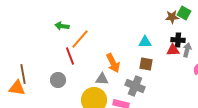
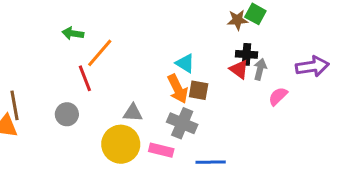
cyan triangle: (145, 42) -> (185, 63), moved, turned 32
red triangle: (173, 50) -> (239, 69), turned 40
orange arrow: (113, 63) -> (178, 89), moved

